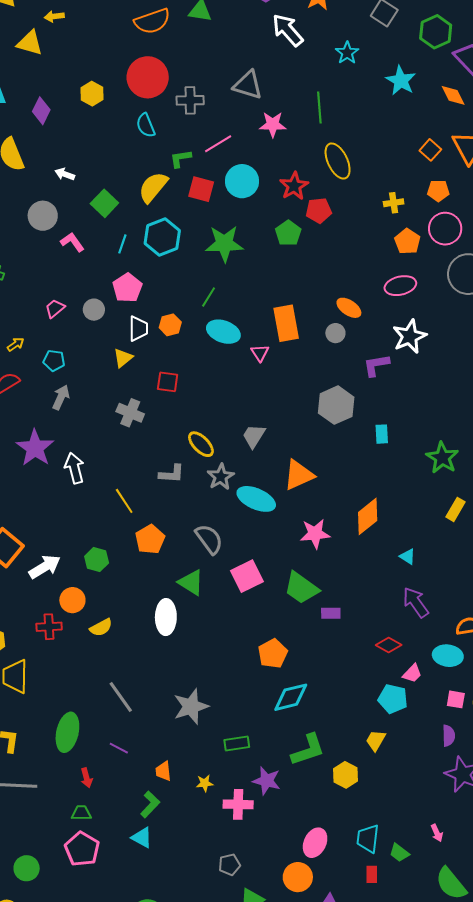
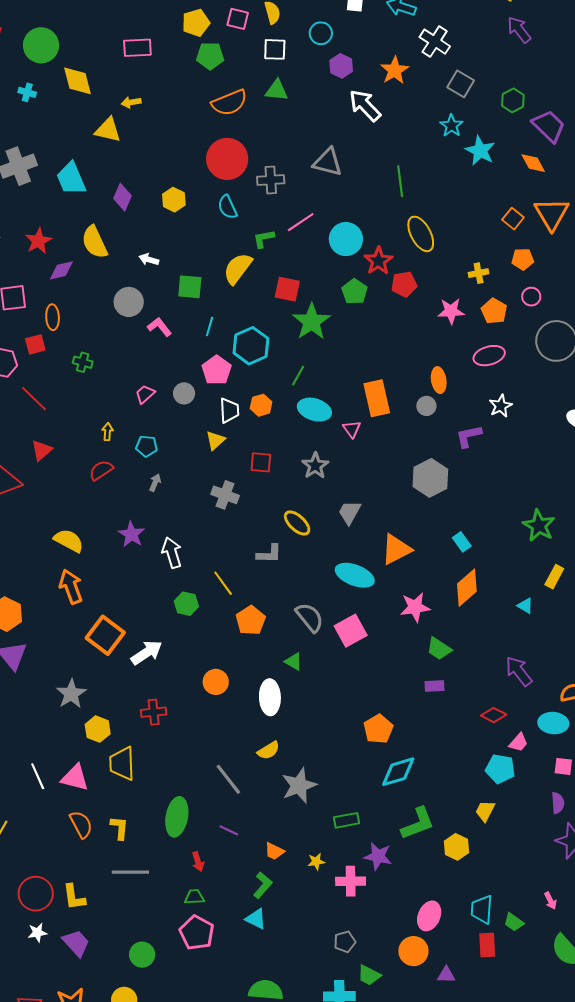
green hexagon: (436, 32) -> (513, 100), size x0.7
cyan star: (347, 53) -> (451, 126), moved
yellow hexagon: (92, 94) -> (174, 200), moved
pink star: (273, 124) -> (451, 311), moved
cyan circle: (242, 181) -> (346, 239), moved
red square: (201, 189) -> (287, 289), moved
green square: (104, 203) -> (190, 287), turned -36
pink circle: (445, 229) -> (531, 297), size x0.6
green pentagon: (288, 233) -> (355, 292), moved
cyan hexagon: (162, 237) -> (251, 346), moved
green star: (224, 244) -> (311, 322), turned -30
orange ellipse: (349, 308) -> (439, 380), turned 50
white star: (410, 336) -> (501, 406), size x0.7
yellow arrow: (16, 344) -> (107, 432), turned -48
gray arrow: (61, 397) -> (155, 483), size x0.7
cyan rectangle: (382, 434) -> (462, 542), moved, turned -30
purple star: (35, 448) -> (131, 534), size x0.7
gray star: (221, 477) -> (315, 466), moved
cyan triangle: (408, 557) -> (525, 606), moved
green hexagon: (97, 560) -> (186, 604), moved
pink square: (247, 576) -> (351, 631), moved
green triangle: (191, 582) -> (294, 662), size x0.7
green trapezoid: (301, 588) -> (439, 649), moved, size x0.7
orange circle: (72, 600) -> (216, 682), moved
yellow semicircle: (101, 627) -> (269, 750), moved
orange trapezoid: (163, 771) -> (274, 851), turned -55
red rectangle: (372, 874) -> (487, 945), size x1.4

